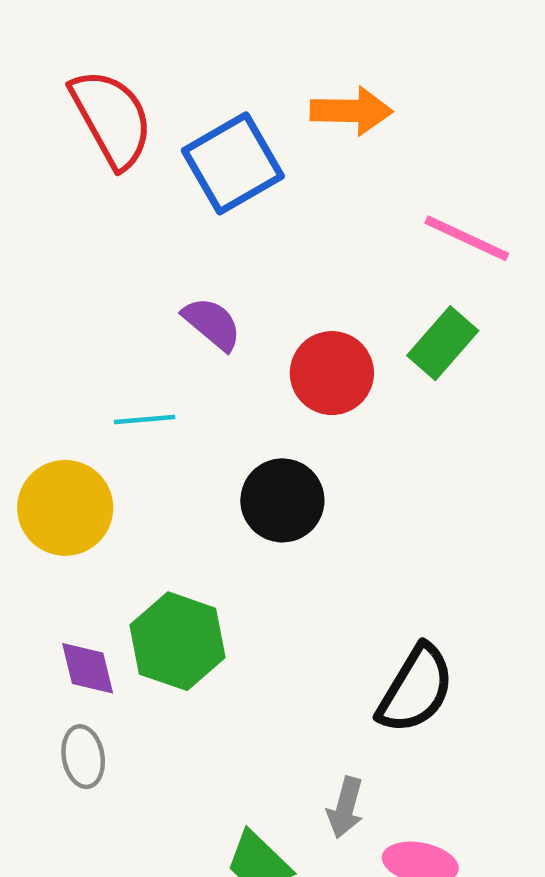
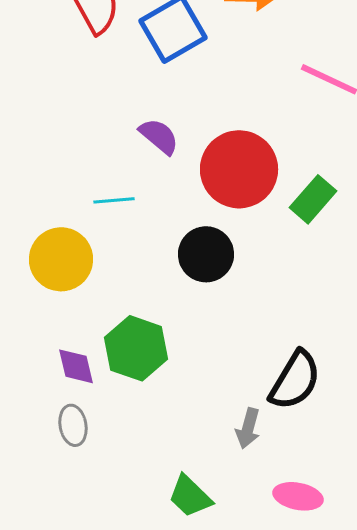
green rectangle: (443, 343) -> (313, 199), moved
red circle: (332, 373) -> (239, 169), size x1.4
gray arrow: (345, 808) -> (248, 428), moved

